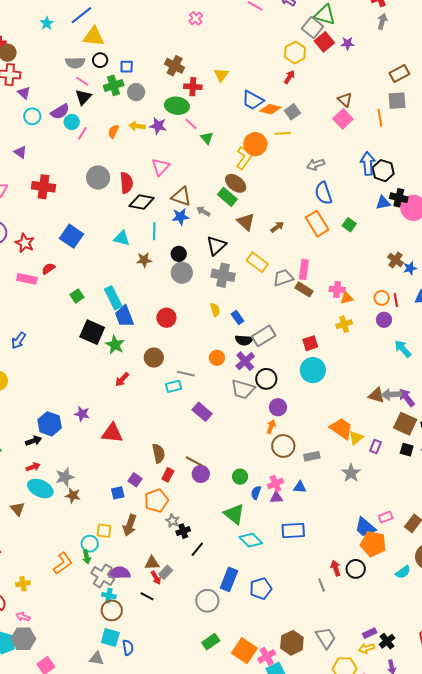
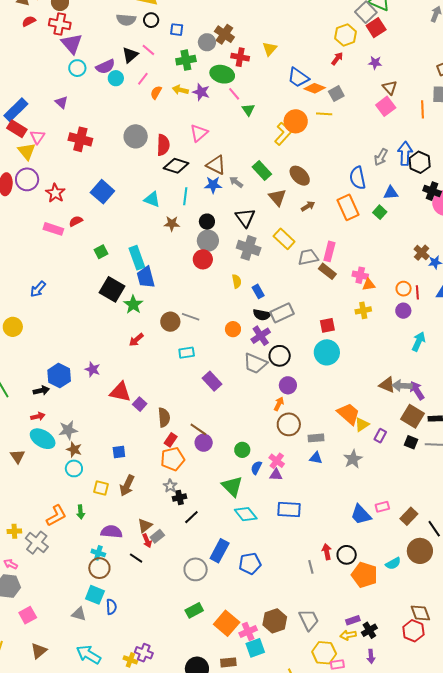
purple star: (348, 43) -> (375, 63), moved
pink line: (82, 81) -> (148, 50), moved
green cross: (114, 85) -> (186, 60), moved
gray circle: (136, 92) -> (207, 42), moved
purple triangle: (24, 93) -> (72, 44), size x1.6
pink line: (82, 133) -> (143, 79), moved
gray arrow: (316, 165) -> (381, 157), moved, turned -48
brown ellipse: (236, 183) -> (300, 176), moved
blue triangle: (383, 203) -> (391, 193), moved
black triangle: (216, 246) -> (245, 218), turned -30
red circle: (166, 318) -> (203, 259), moved
cyan arrow: (403, 349) -> (419, 342), turned 60
gray line: (186, 374) -> (191, 317), moved
purple square: (135, 480) -> (140, 404), moved
pink cross: (275, 484) -> (277, 461), turned -35
blue triangle: (300, 487) -> (316, 458), moved
orange pentagon: (156, 501) -> (173, 459), moved
cyan circle: (90, 544) -> (74, 468), moved
orange pentagon: (373, 544) -> (364, 575), moved
brown triangle: (152, 563) -> (145, 526), turned -42
gray cross: (103, 576) -> (37, 543), moved

